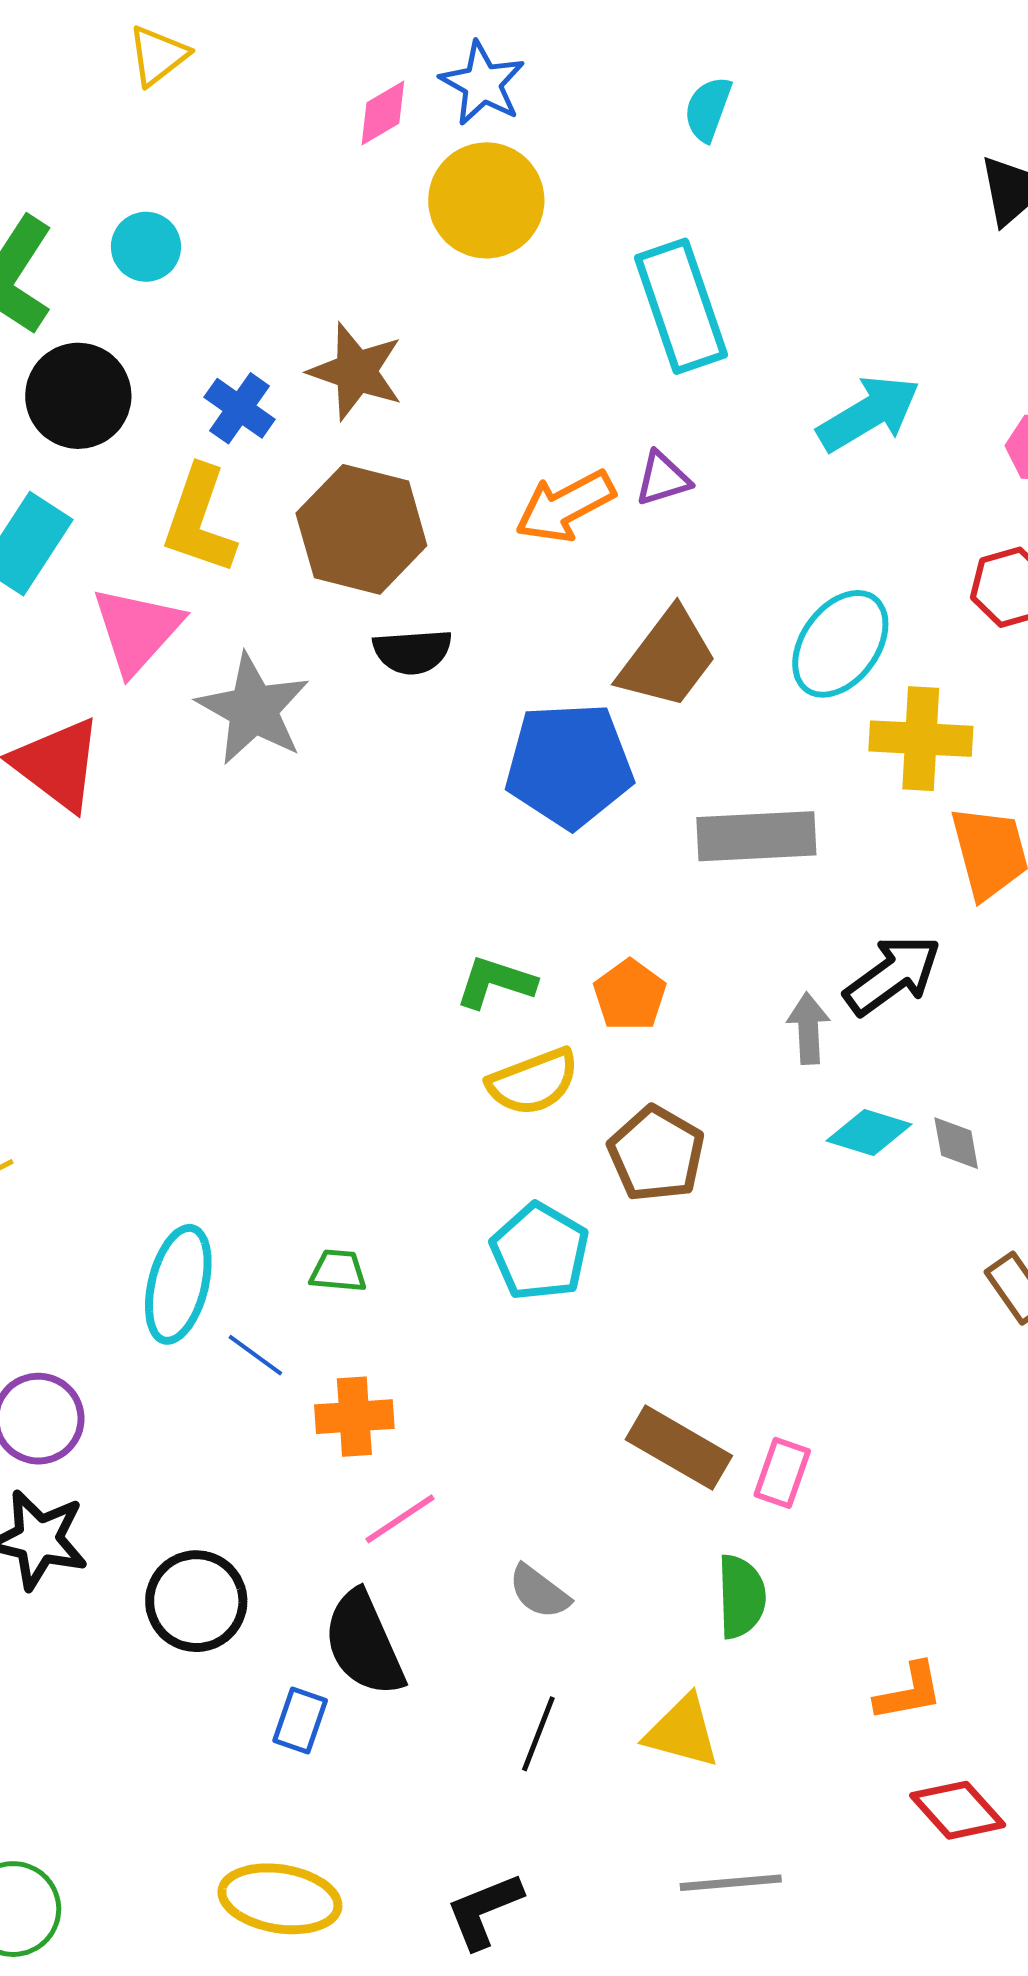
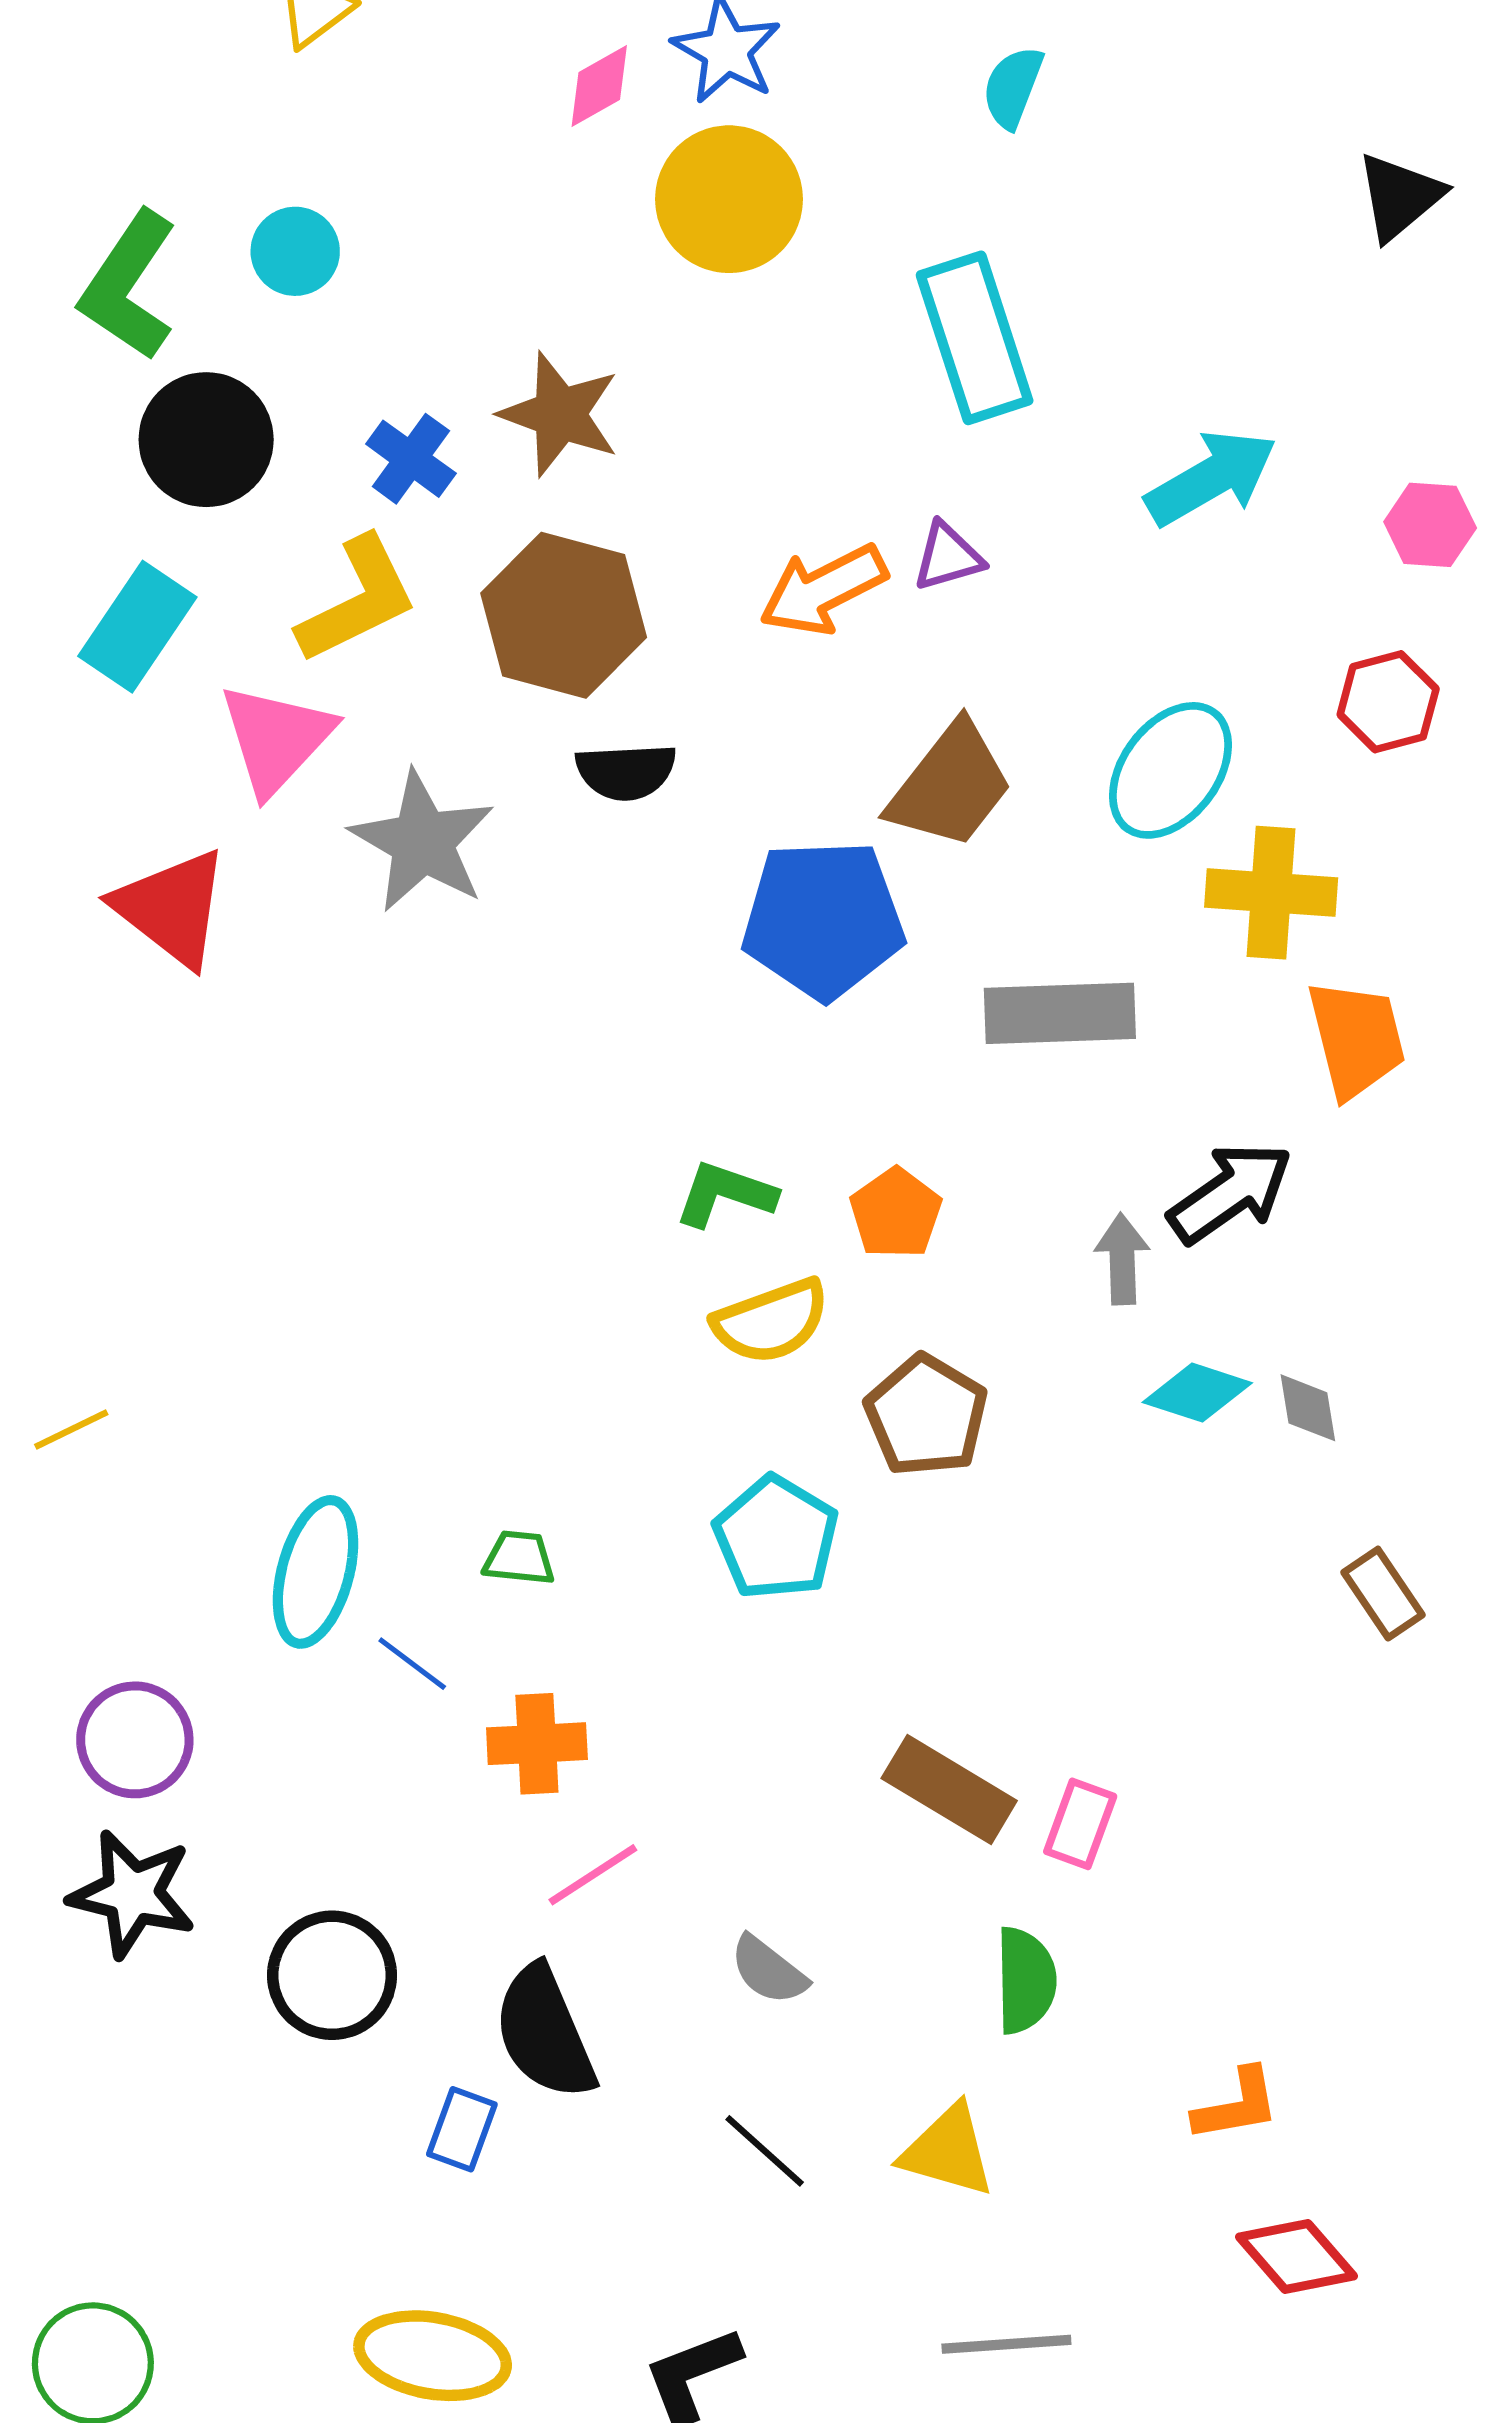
yellow L-shape: (199, 520) -> (358, 600), turned -136
black line: (538, 1734) -> (765, 2151), turned -70

